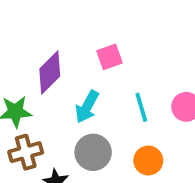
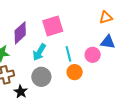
pink square: (110, 57) -> (53, 26), size x1.5
orange circle: (148, 160) -> (75, 72), moved

